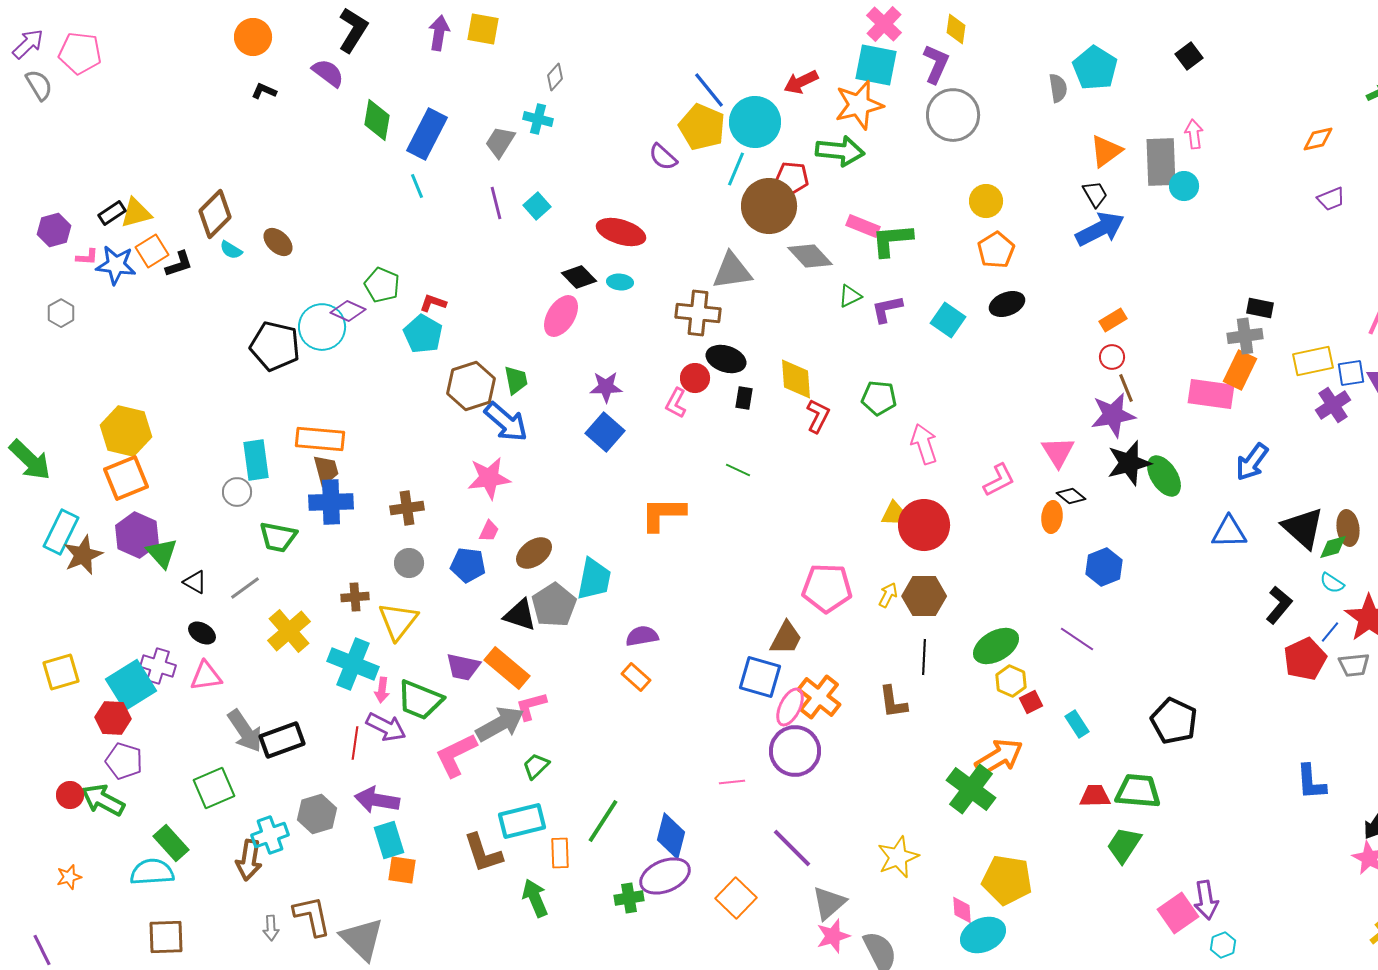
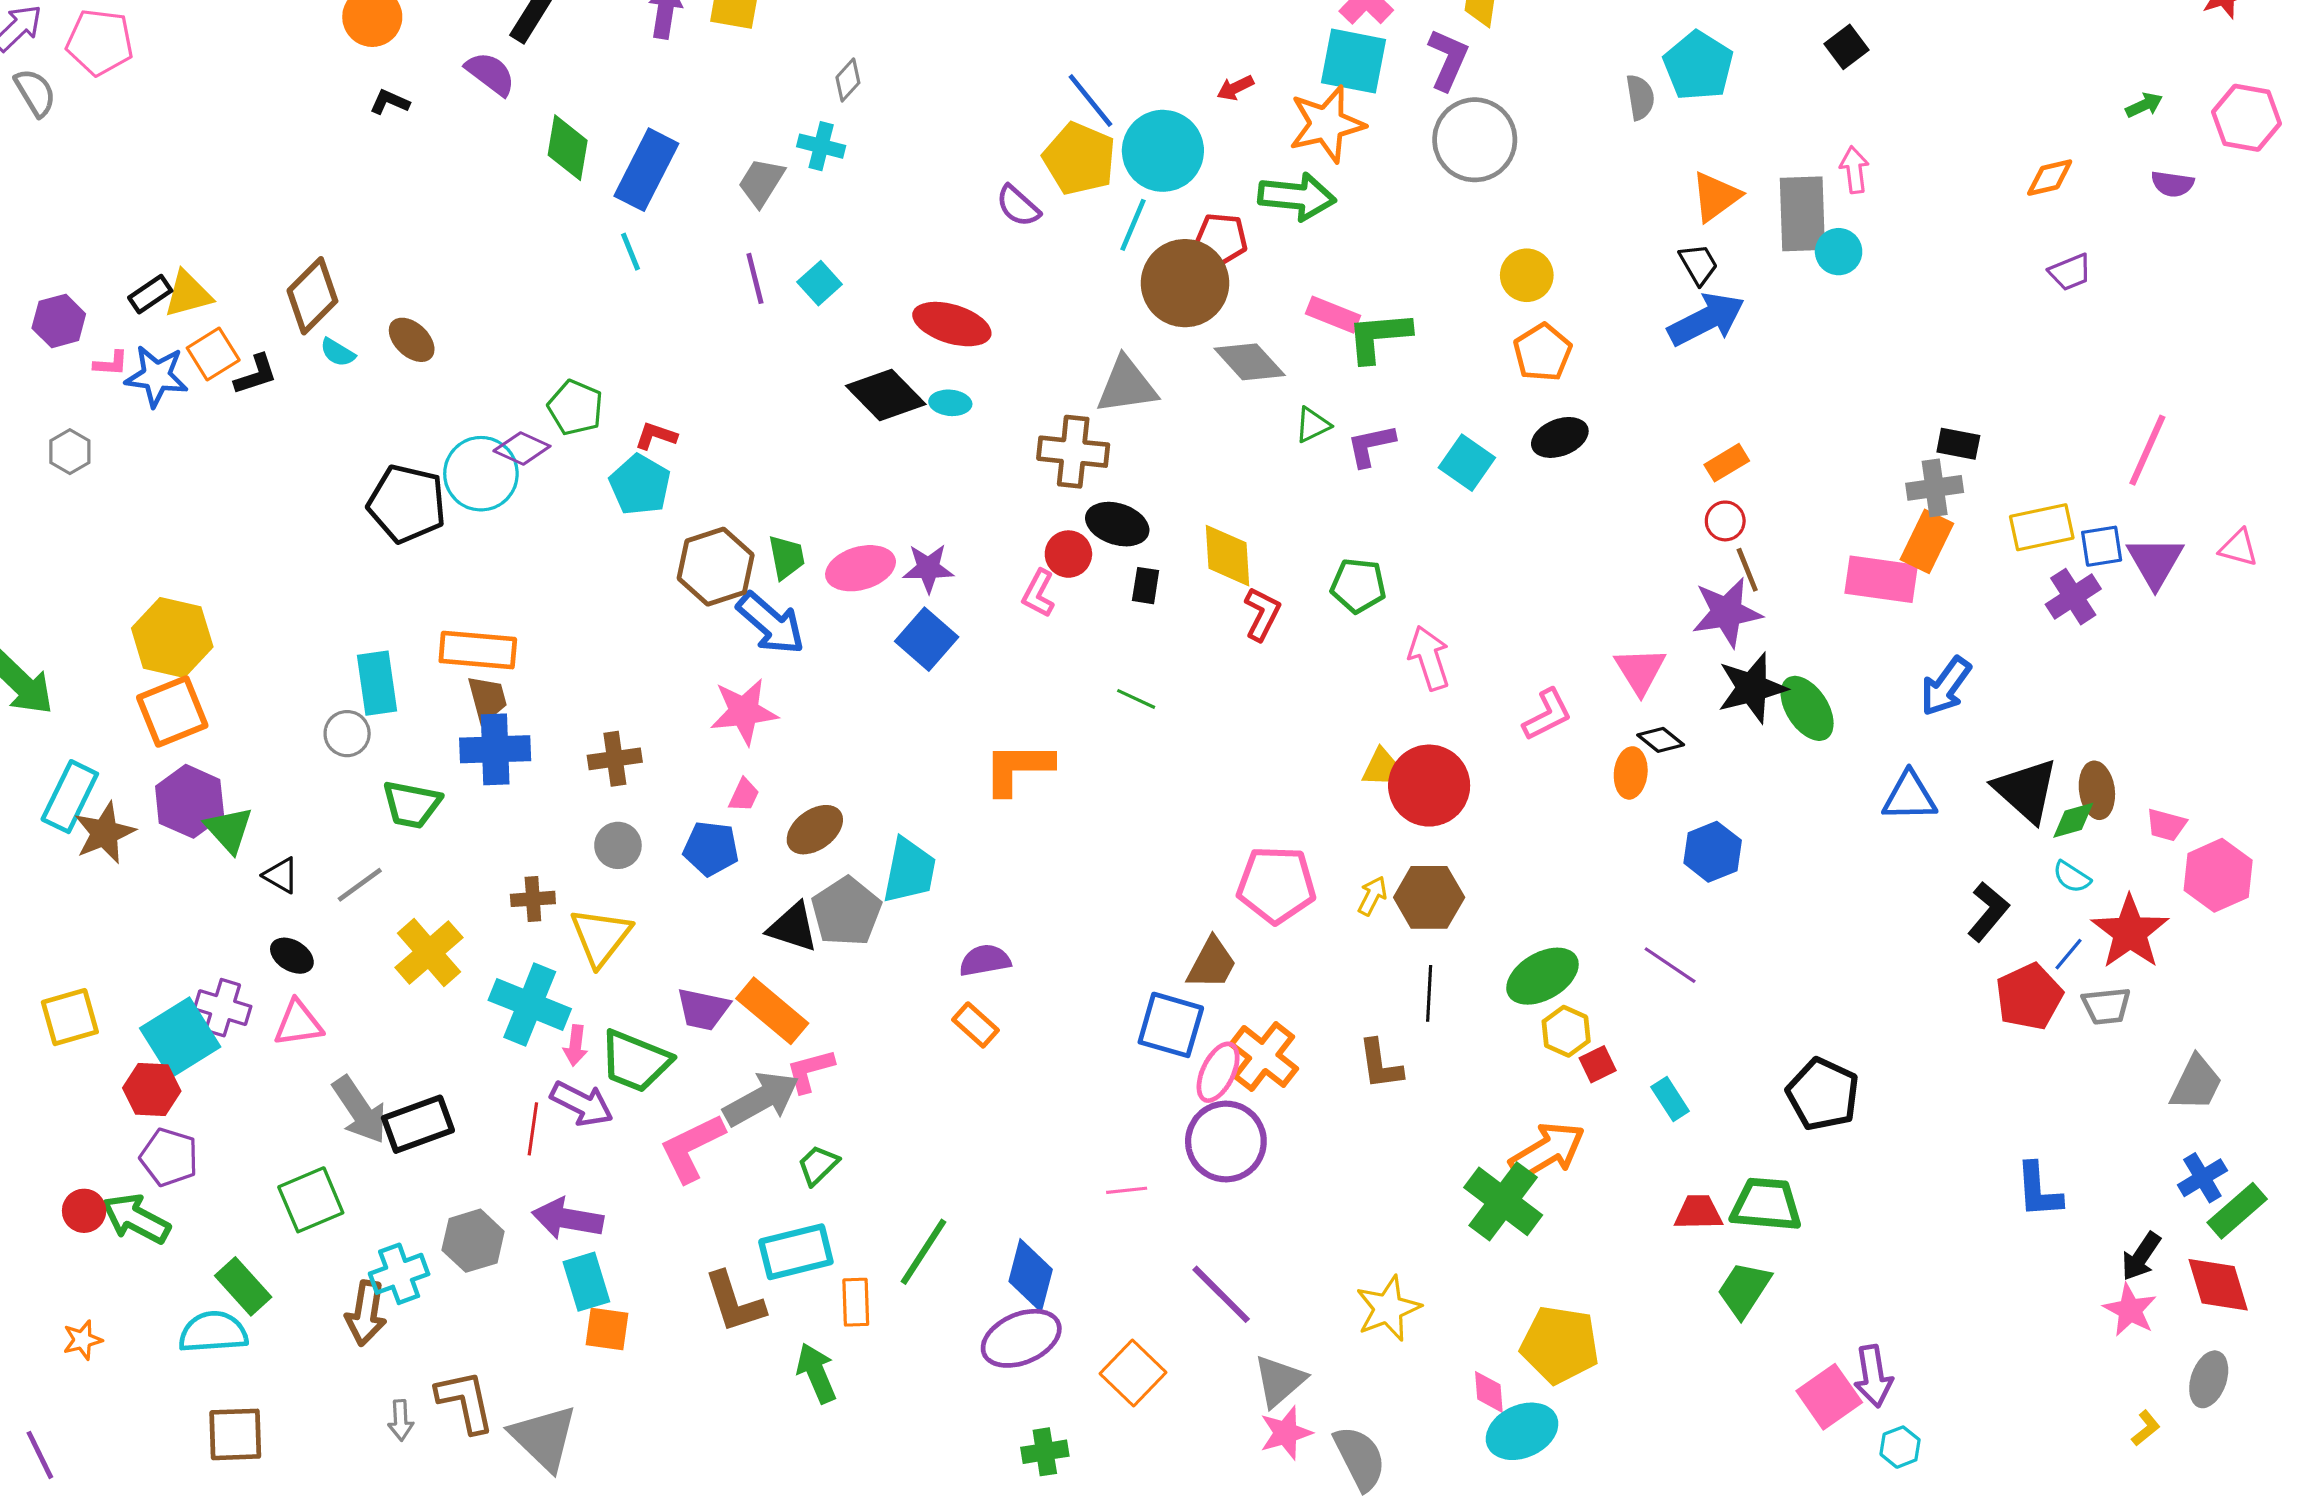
red arrow: (801, 82) -> (1235, 88), size x0.7
black diamond: (579, 277) -> (886, 395), size x1.4
pink ellipse: (561, 316) -> (861, 568), moved, turned 42
green cross: (629, 898) -> (1045, 1452), moved

